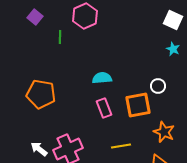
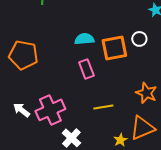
white circle: (158, 86) -> (139, 39), moved
orange square: (138, 105) -> (114, 48), moved

